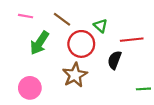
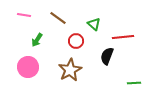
green arrow: (39, 43) -> (37, 40), size x0.6
red circle: (81, 44) -> (76, 41), size x0.6
pink circle: (30, 88) -> (28, 67), moved

